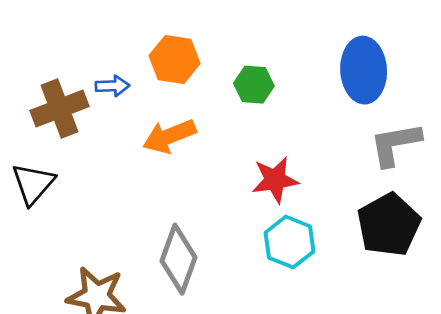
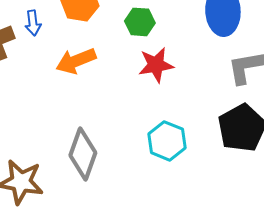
blue arrow: (112, 86) -> (33, 23), turned 85
red star: (275, 180) -> (156, 65), moved

